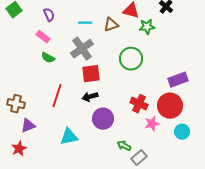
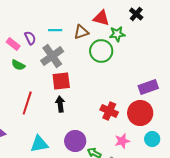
purple semicircle: (49, 15) -> (30, 38), moved
green circle: (131, 59) -> (101, 51), moved
black arrow: (90, 97) -> (60, 104), turned 98
purple circle: (103, 119) -> (75, 141), moved
pink star: (152, 124) -> (122, 141), moved

